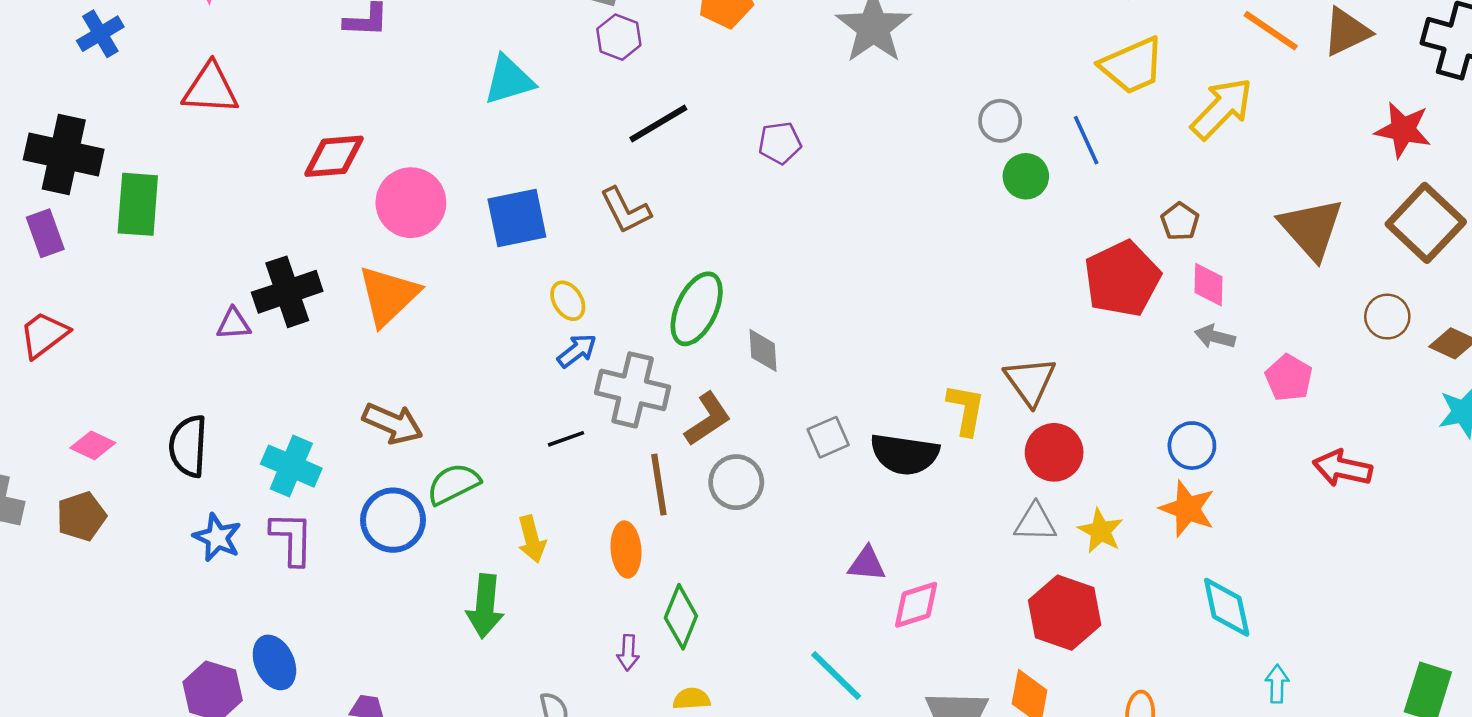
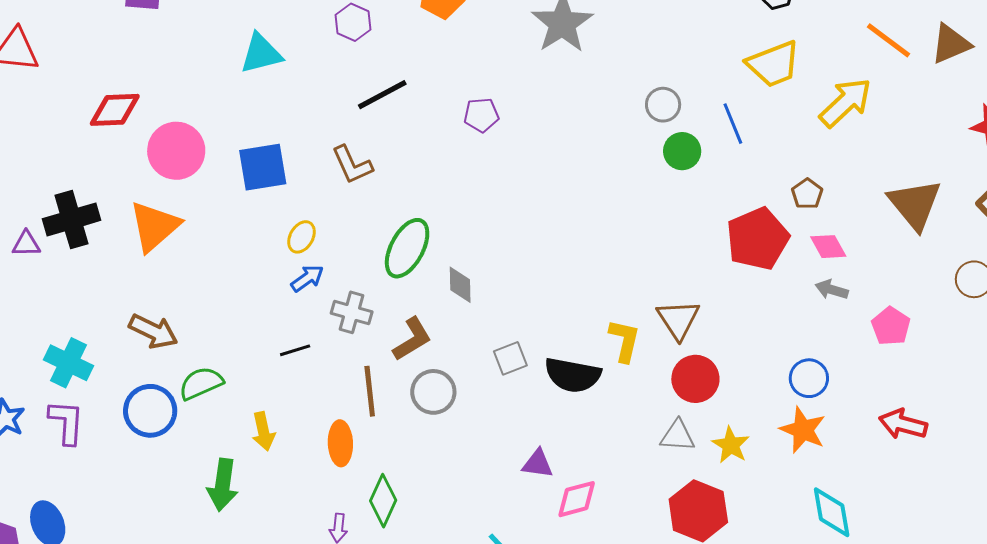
pink diamond: (1208, 285) -> (828, 247), turned -33
yellow ellipse: (568, 301) -> (302, 237), turned 60
gray cross: (633, 390) -> (352, 312), size x0.7
red arrow: (1342, 468) -> (903, 424), moved

